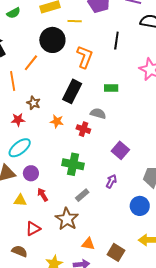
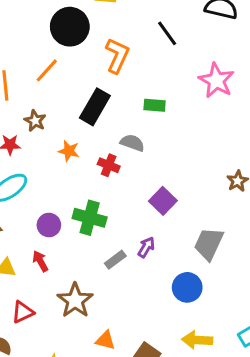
black line: (116, 41) -> (167, 33), turned -48
orange line: (31, 63) -> (47, 70), moved
purple circle: (31, 173) -> (49, 225), moved
gray rectangle: (82, 195) -> (115, 260), moved

